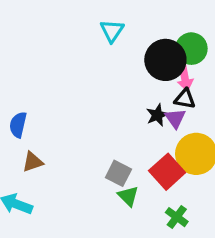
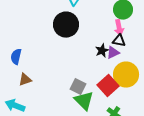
black circle: (165, 60) -> (66, 25), moved
purple triangle: (175, 118) -> (113, 53), turned 40
green triangle: (128, 196) -> (84, 101), size x1.5

